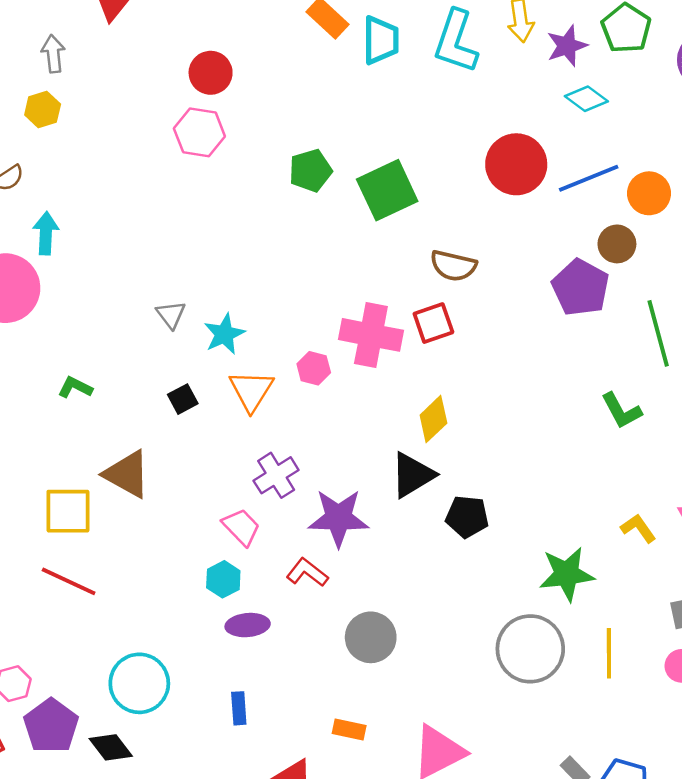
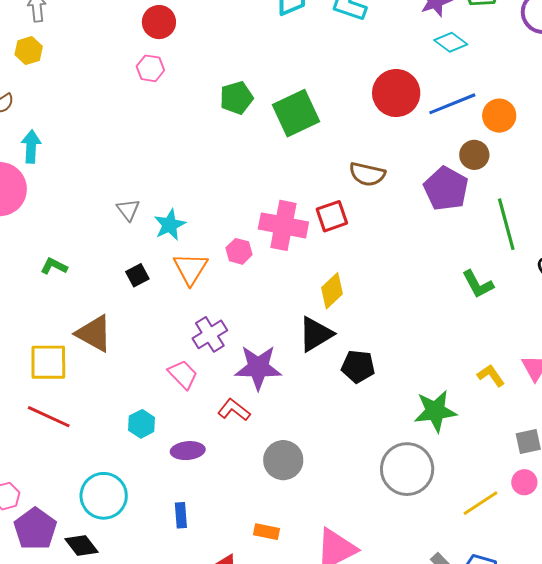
pink hexagon: (199, 132) -> (150, 68), size x0.7
brown semicircle: (453, 266) -> (367, 174), moved
cyan hexagon: (223, 579) -> (142, 424), moved
yellow line: (609, 653) -> (481, 503), moved, turned 57

